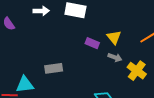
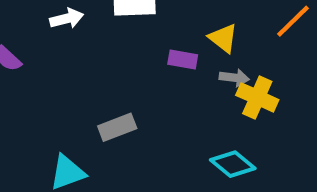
yellow cross: (137, 71) -> (257, 97), moved

